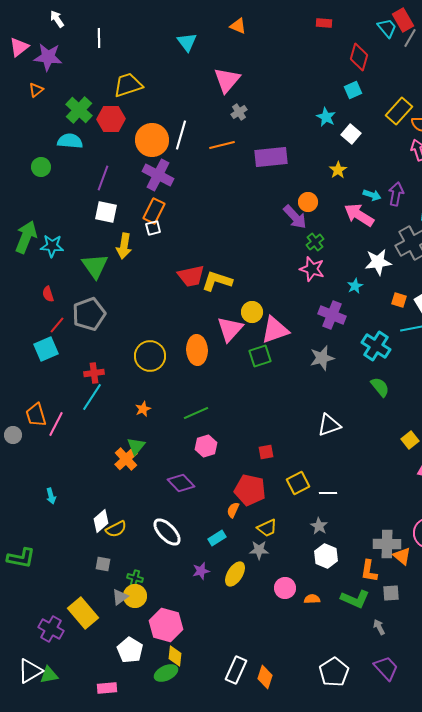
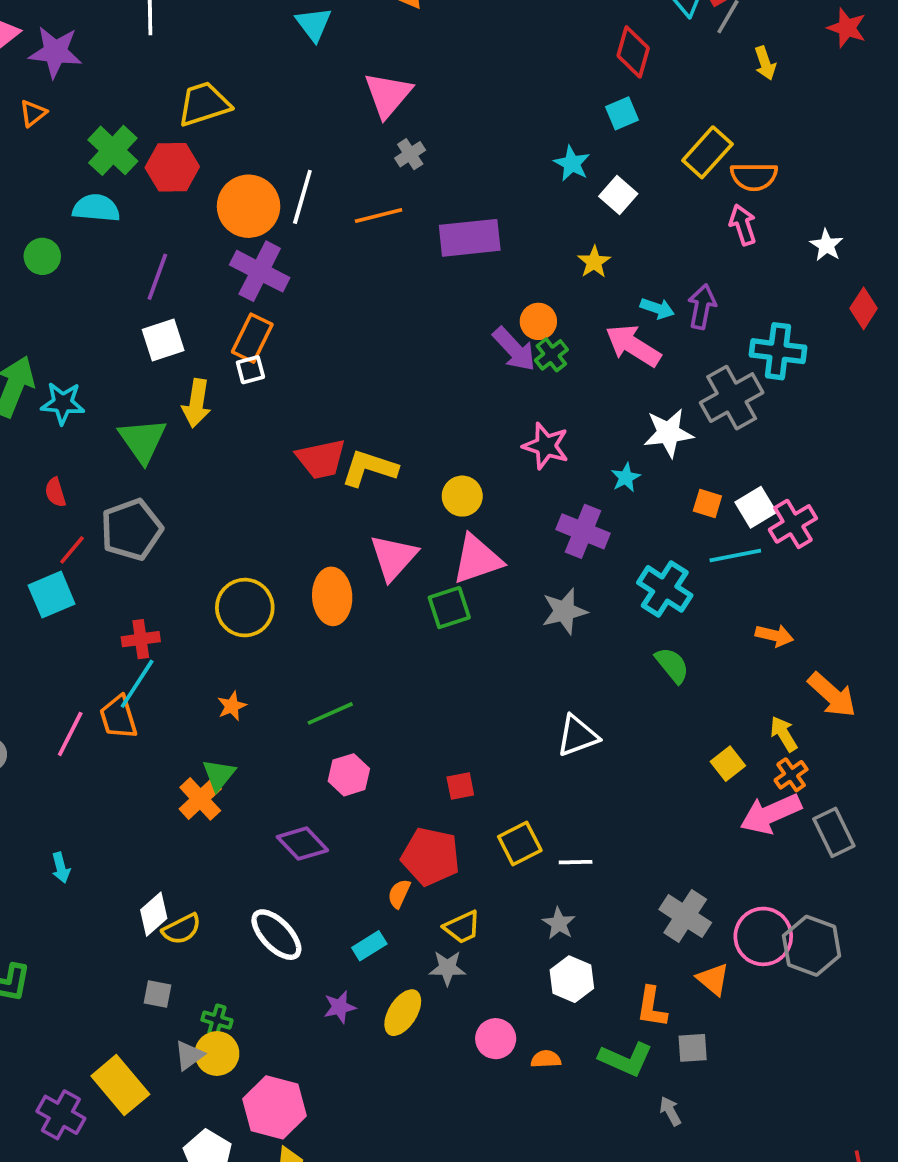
white square: (106, 212) -> (163, 340), turned -30
green cross: (315, 242) -> (551, 355), moved
yellow circle: (252, 312) -> (462, 496), moved
orange trapezoid: (36, 415) -> (118, 717), moved
gray cross: (387, 544) -> (685, 916), moved, turned 32

